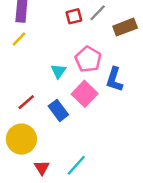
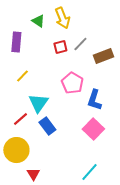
yellow line: (19, 39) -> (22, 76), moved
cyan triangle: (58, 71) -> (38, 103), moved, size x1.5
pink square: (85, 94) -> (93, 129), moved
cyan line: (76, 165) -> (89, 172), moved

